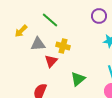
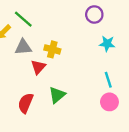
green line: (50, 20) -> (23, 19), moved
green triangle: (78, 79) -> (57, 95), moved

